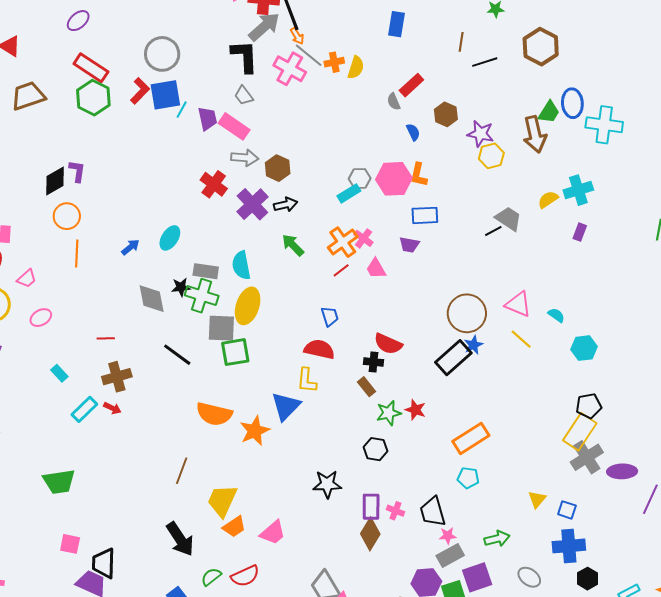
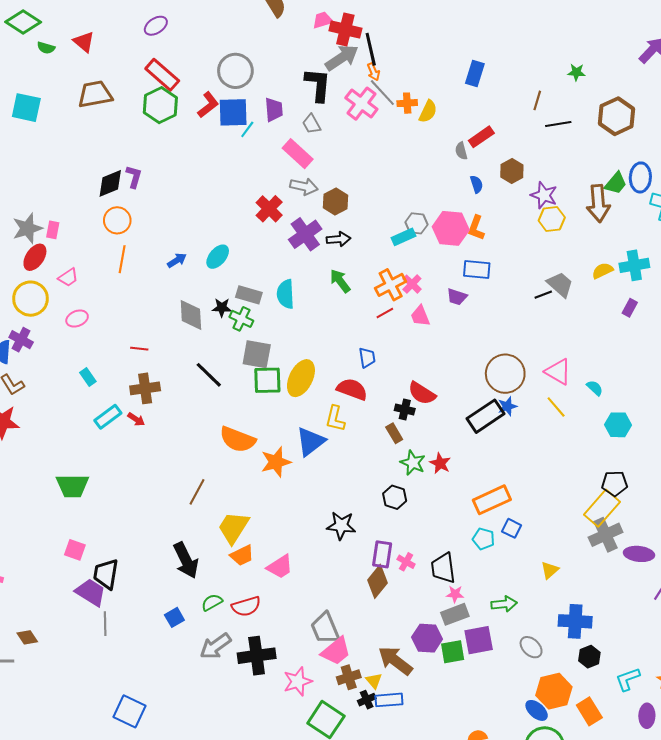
purple trapezoid: (207, 119) -> (274, 110), moved
green cross: (202, 296) -> (241, 319), size x0.7
yellow ellipse: (248, 306) -> (301, 378), moved
green star: (389, 413) -> (413, 463), turned 30
blue square: (567, 510) -> (512, 528), moved

